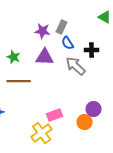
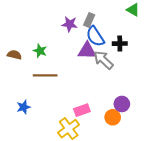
blue semicircle: (68, 43) -> (95, 36), size x1.5
purple triangle: (45, 57) -> (87, 51), moved

